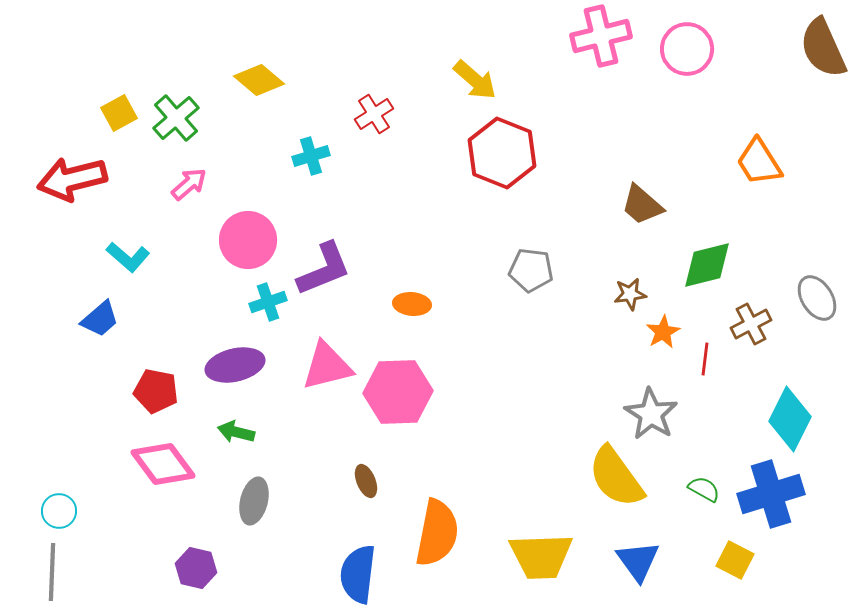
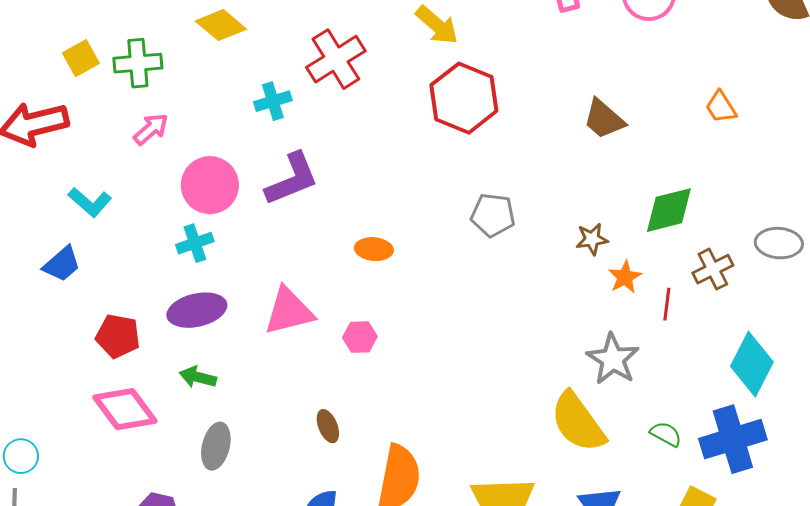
red cross: (374, 114) -> (336, 59), size x1.5
green cross: (176, 118) -> (138, 63), turned 36
orange trapezoid: (759, 162) -> (721, 107), size x0.7
brown trapezoid: (642, 205) -> (604, 119), moved
purple L-shape: (324, 269) -> (292, 179), moved
gray ellipse: (817, 298) -> (779, 243), turned -54
cyan cross: (268, 302) -> (195, 243), moved
pink hexagon: (398, 392) -> (360, 337), size x0.5

